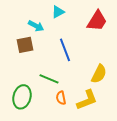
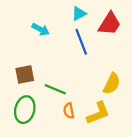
cyan triangle: (58, 12) -> (79, 14), moved
brown square: (25, 45) -> (25, 75), moved
blue line: (65, 50) -> (81, 42), moved

